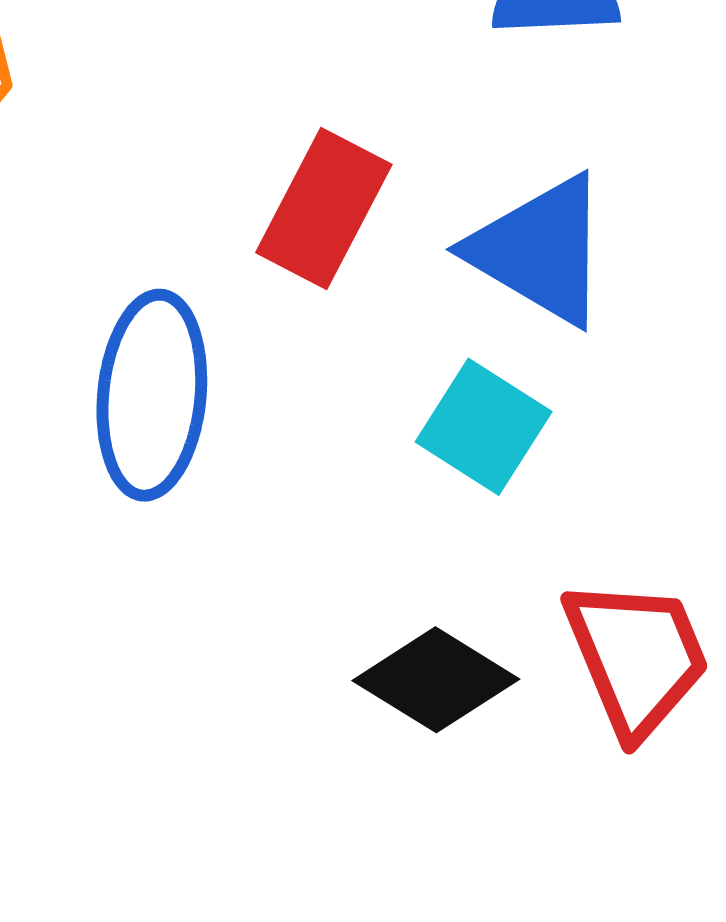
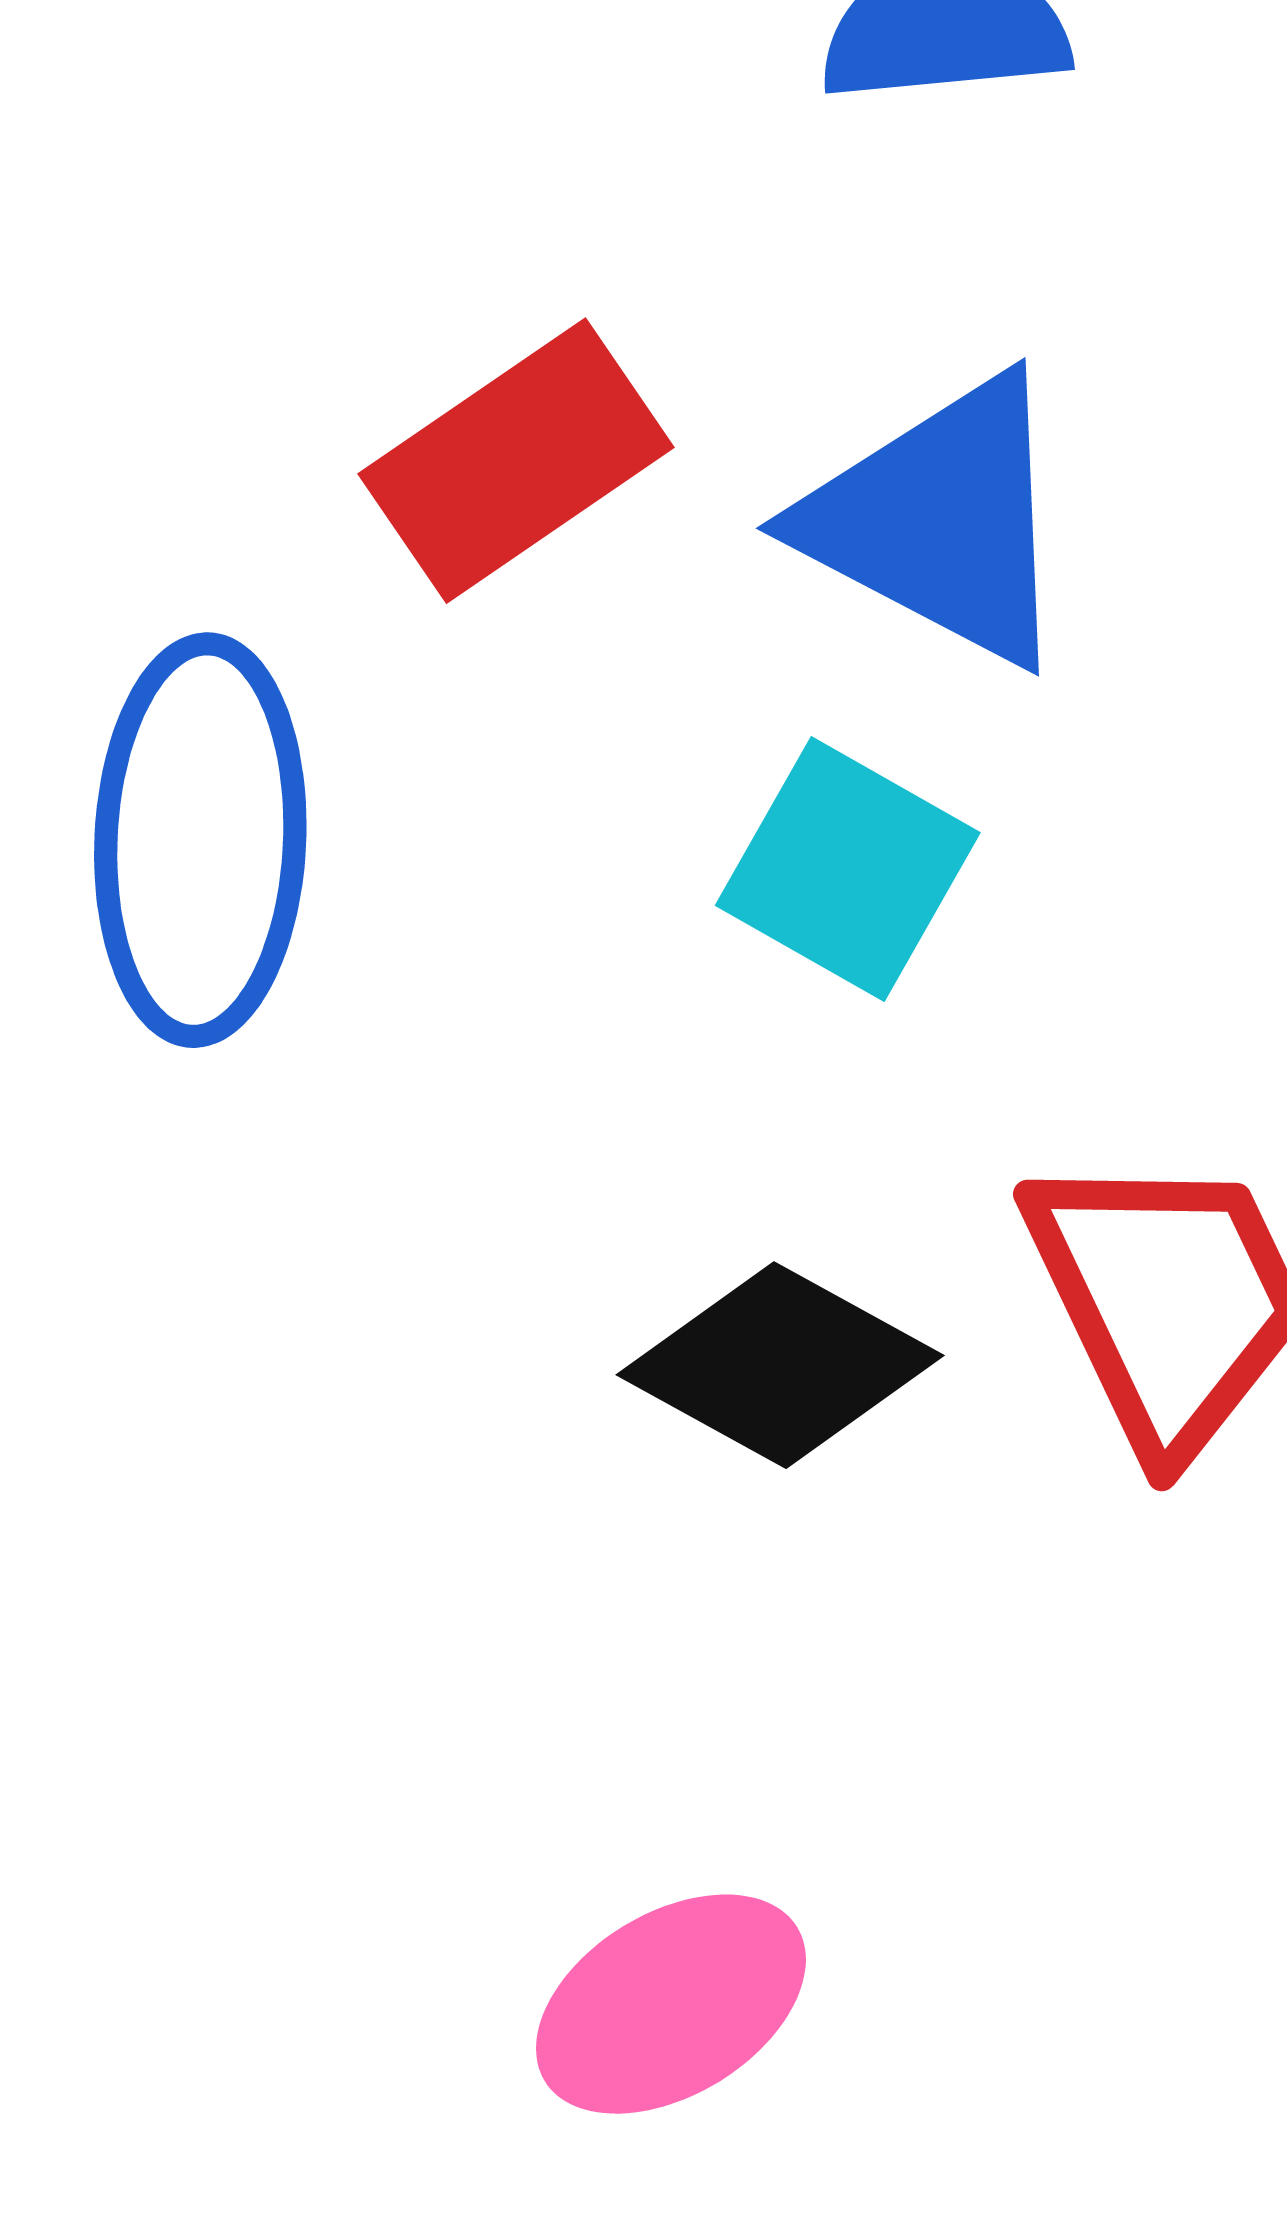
red rectangle: (324, 208) -> (516, 461), turned 31

